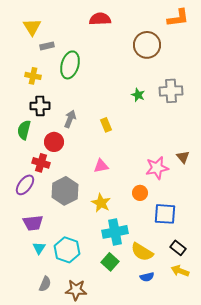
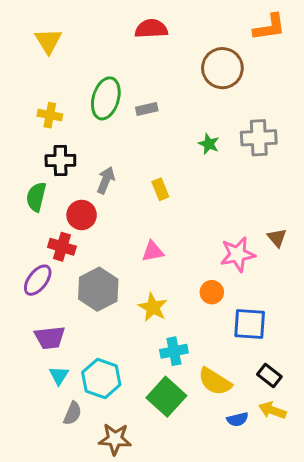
gray rectangle: (47, 46) -> (147, 109), moved
cyan cross: (115, 232) -> (174, 351), size x0.7
green square: (110, 262) -> (166, 397), size x1.4
blue semicircle: (147, 277) -> (238, 419), moved
gray semicircle: (45, 284) -> (73, 413), moved

